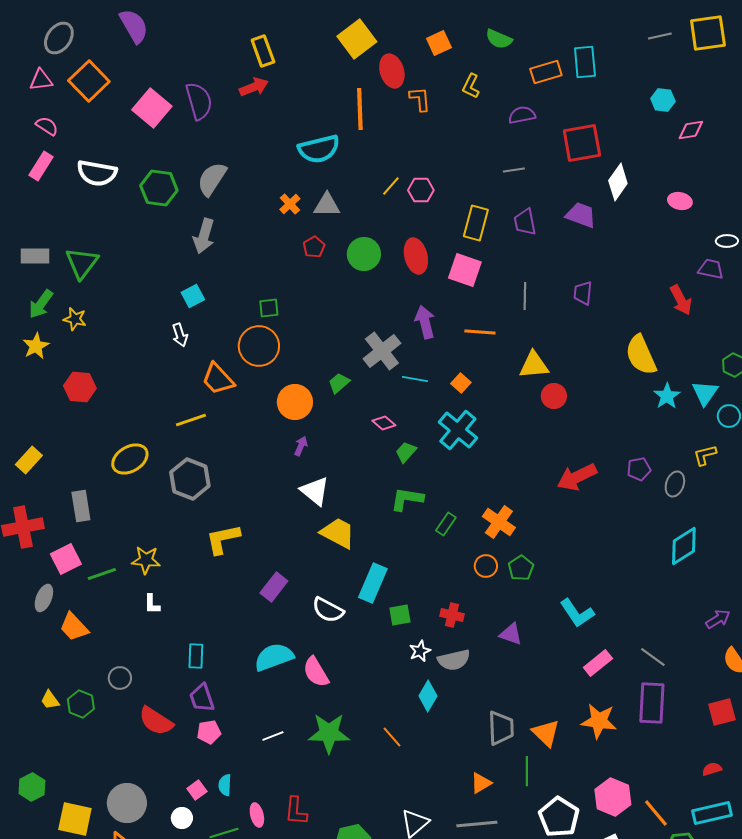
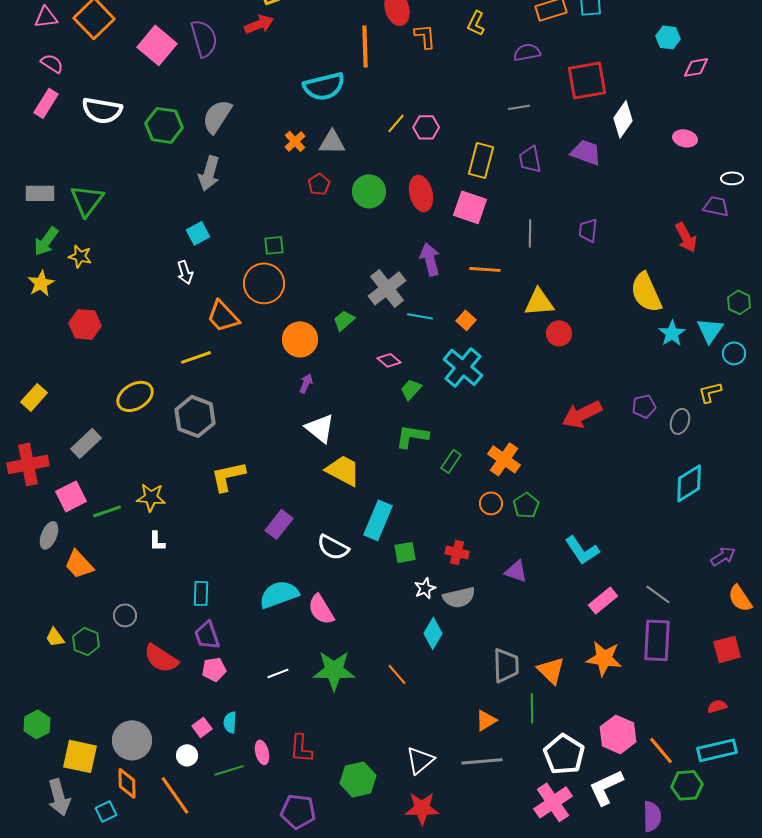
gray rectangle: (81, 506) -> (86, 443), turned 56

